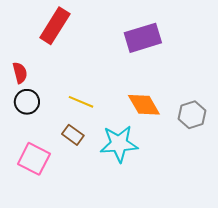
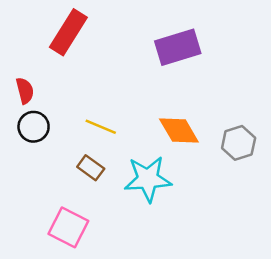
pink square: (34, 159) -> (68, 227), moved

